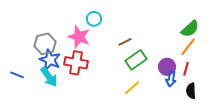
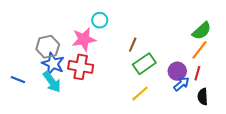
pink star: (79, 37) -> (84, 39), turned -30
brown line: (125, 42) -> (133, 45), turned -40
blue arrow: (171, 79) -> (181, 84), turned -140

